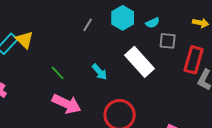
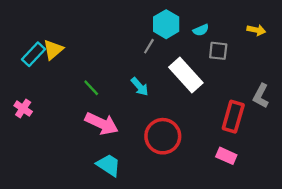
gray line: (88, 25) -> (149, 46), moved
yellow triangle: (25, 40) -> (53, 50), turned 36
red rectangle: (194, 60) -> (233, 117), moved

